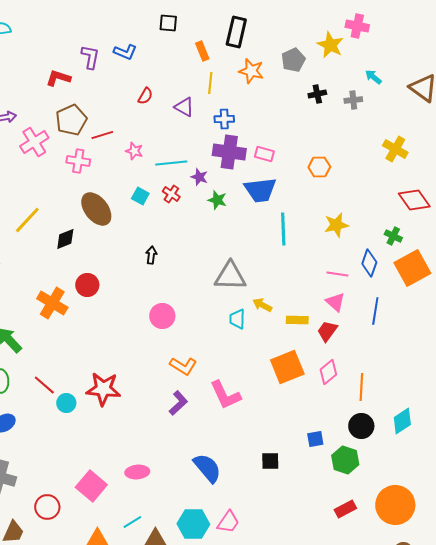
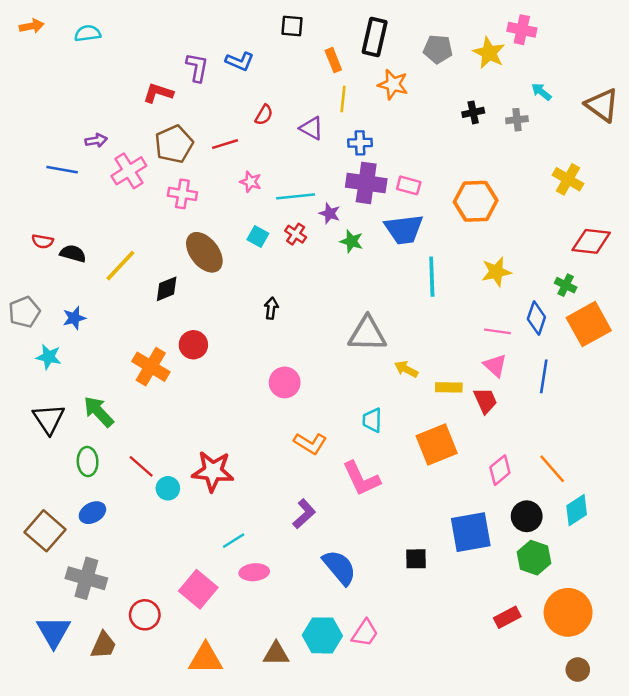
gray pentagon: (293, 60) -> (438, 49), moved, turned 30
red line: (102, 135) -> (225, 144), moved
orange hexagon: (319, 167) -> (476, 201), size x1.6
red diamond: (414, 200) -> (591, 241), turned -48
cyan trapezoid: (237, 319) -> (372, 420), moved
red trapezoid: (327, 331) -> (485, 401), turned 120
pink diamond: (328, 372) -> (500, 470), moved
orange line: (361, 387) -> (552, 469), moved, turned -44
purple L-shape: (178, 403) -> (304, 514), moved
blue square: (315, 439) -> (471, 532), size x2.0
green hexagon: (345, 460) -> (534, 558), moved
cyan line: (132, 522) -> (234, 541), moved

